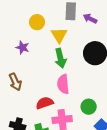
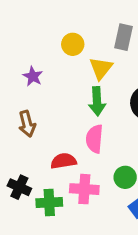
purple star: (22, 47) -> (33, 76), moved

